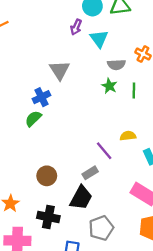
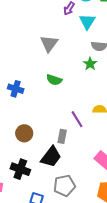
blue cross: (41, 97) -> (16, 89), moved, turned 35
green semicircle: (33, 119) -> (54, 80), moved, turned -126
gray rectangle: (90, 173) -> (62, 136), turned -56

